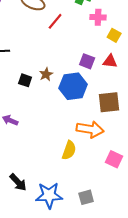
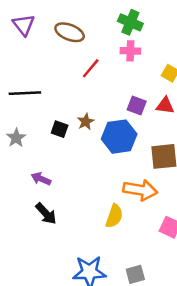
pink cross: (98, 17) -> (130, 51), moved
red line: (55, 21) -> (91, 68), moved
black arrow: (18, 182) -> (46, 214), moved

